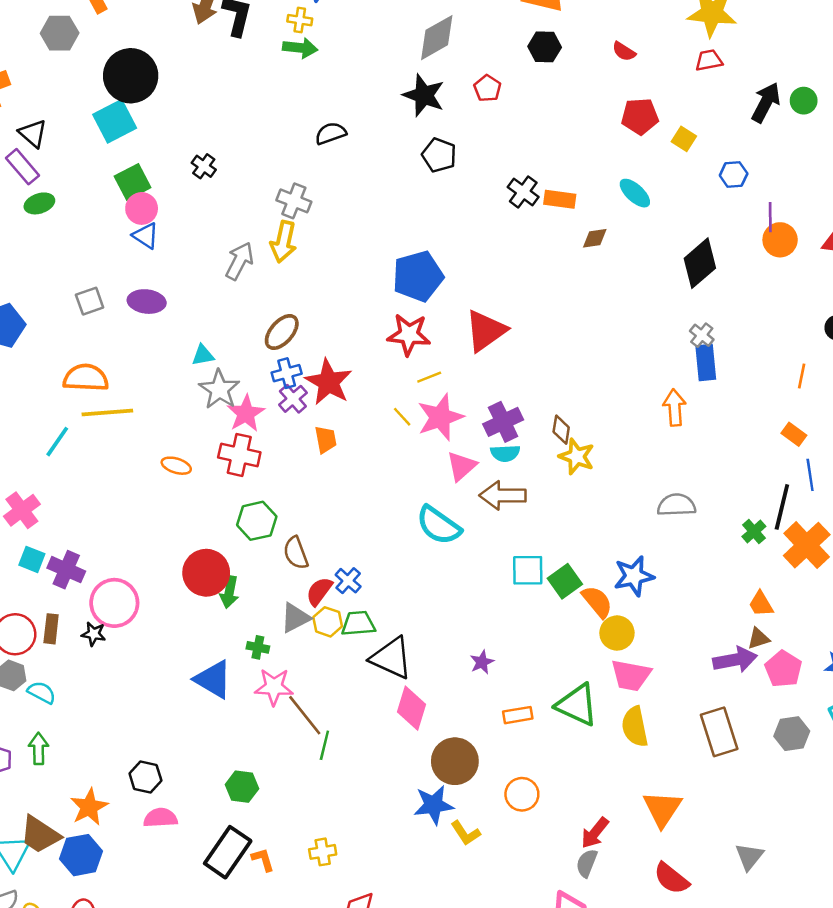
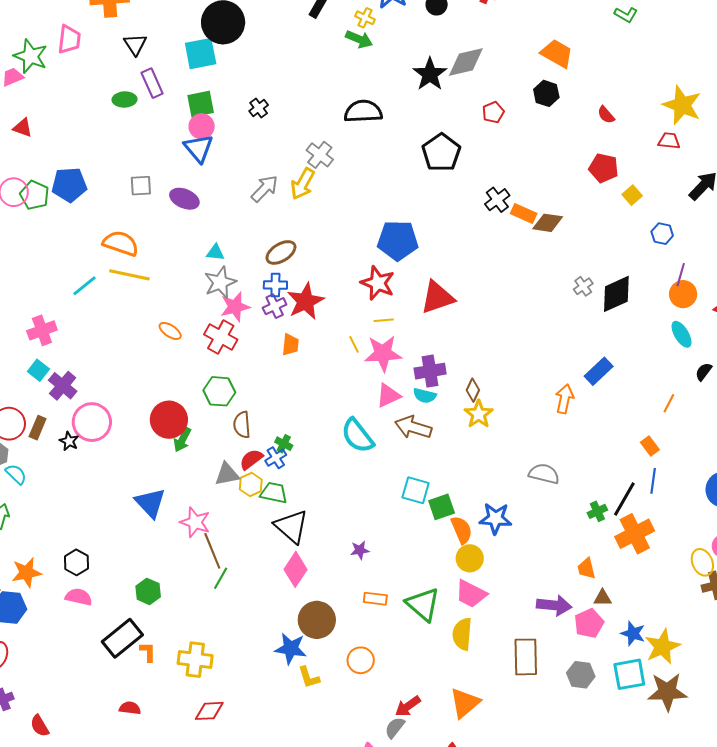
black star: (424, 95) -> (430, 74), moved
black semicircle: (331, 133) -> (363, 111), size x1.5
black pentagon: (439, 155) -> (441, 153), size x1.4
purple rectangle: (23, 167) -> (152, 83), moved
cyan ellipse: (635, 193) -> (682, 334), moved
blue triangle: (146, 236) -> (199, 148), size x1.4
brown diamond: (595, 238) -> (548, 223), moved, size x1.4
gray cross: (702, 335) -> (583, 286), moved
blue rectangle: (706, 362) -> (599, 371), turned 36
brown triangle: (758, 638) -> (603, 598), moved
green cross: (258, 647) -> (284, 444), moved
yellow cross: (323, 852) -> (195, 660), size x1.6

